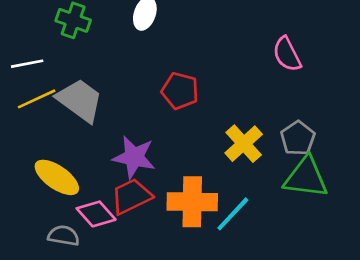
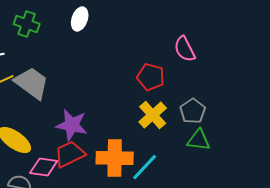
red pentagon: (180, 91) -> (151, 77), moved
green triangle: (306, 177) -> (199, 140), size x0.7
pink diamond: (96, 214) -> (44, 167), turned -40

